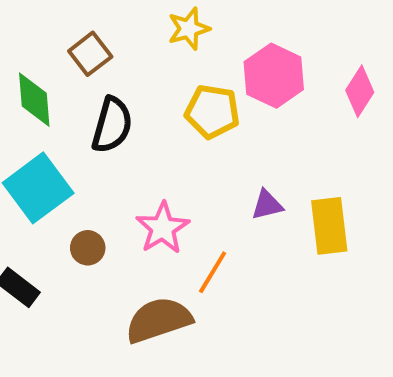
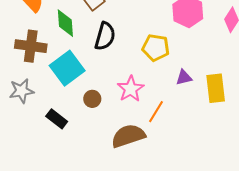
yellow pentagon: (212, 112) -> (156, 48), moved

